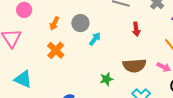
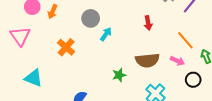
orange arrow: (54, 23) -> (53, 12), moved

